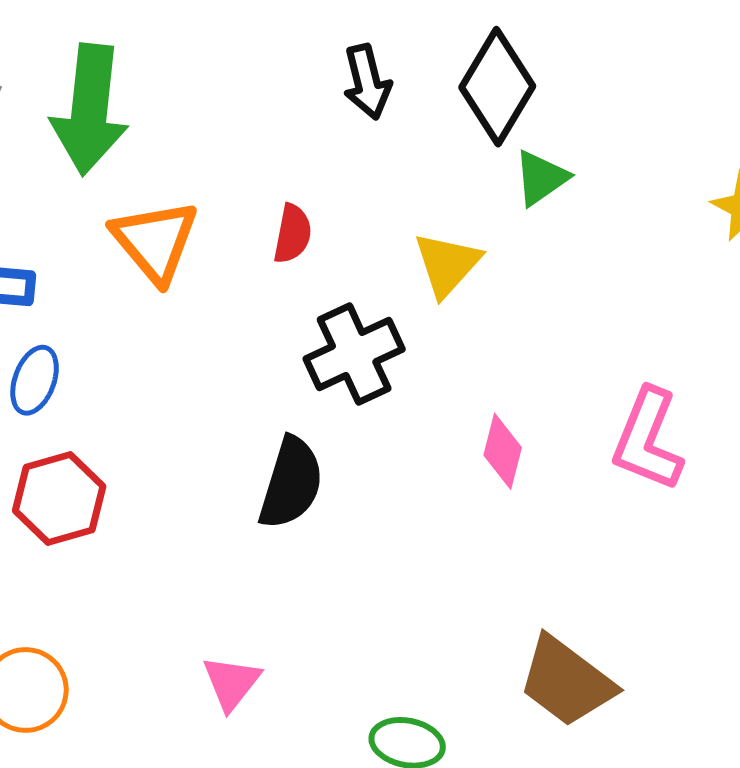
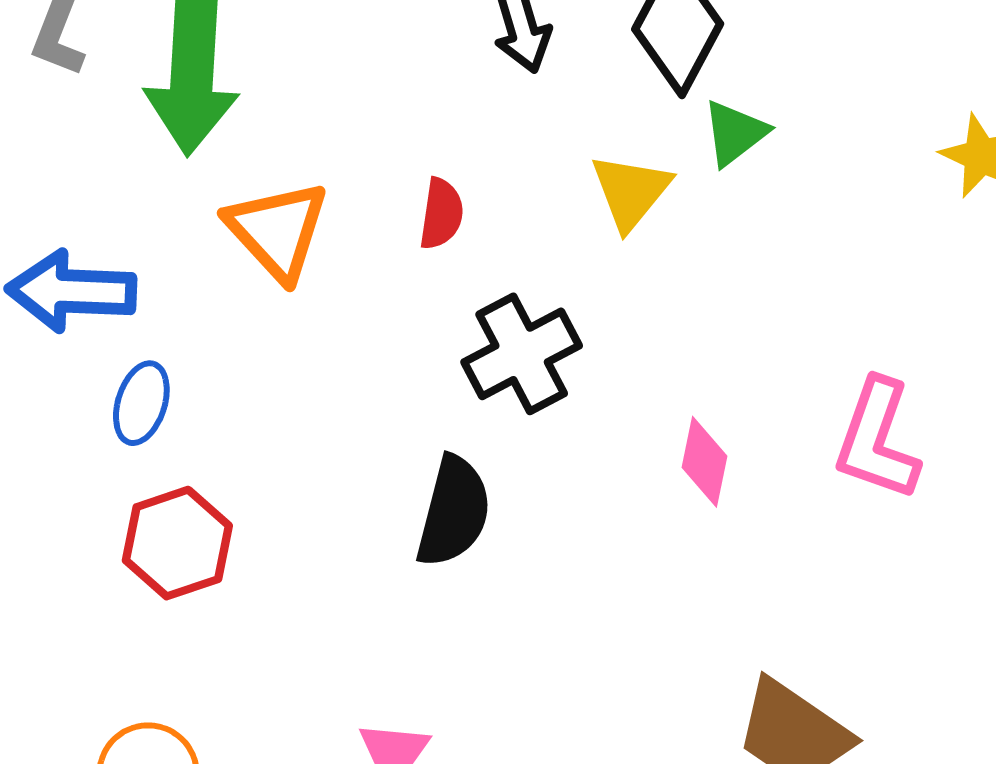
yellow triangle: (447, 264) -> (631, 191), moved

